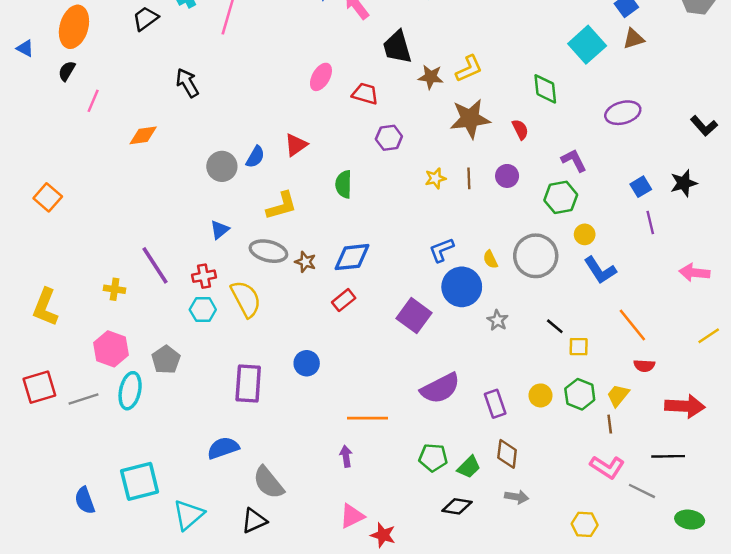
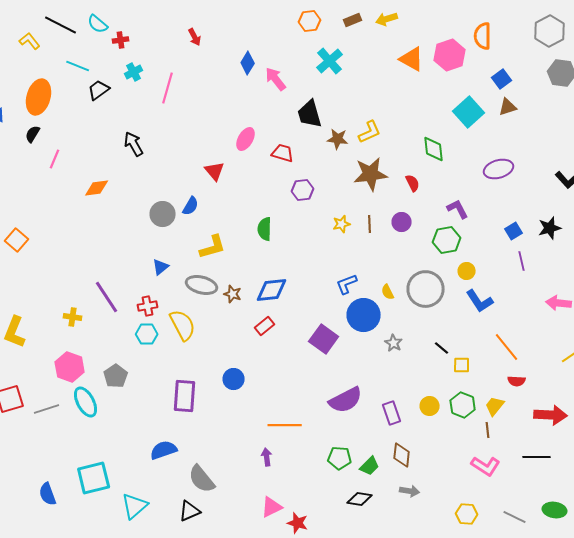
red triangle: (296, 145) -> (215, 171), moved, turned -35
cyan ellipse: (130, 391) -> (86, 402), turned -40
gray line: (642, 491) -> (515, 517), moved

